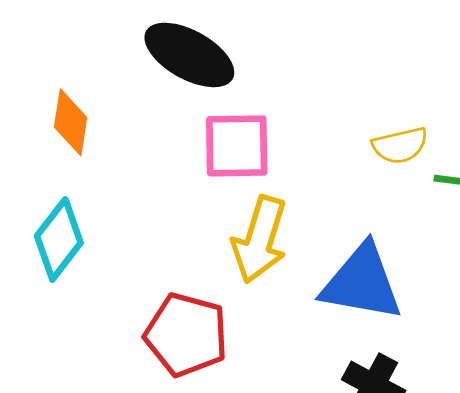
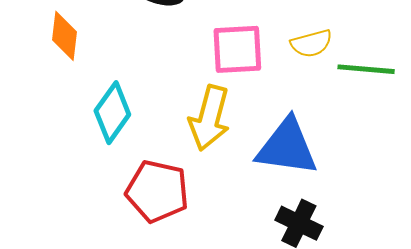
pink square: (237, 146) -> (237, 49), moved
cyan diamond: (59, 239) -> (112, 113), moved

